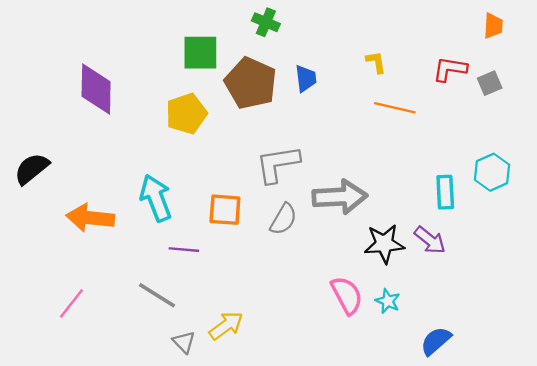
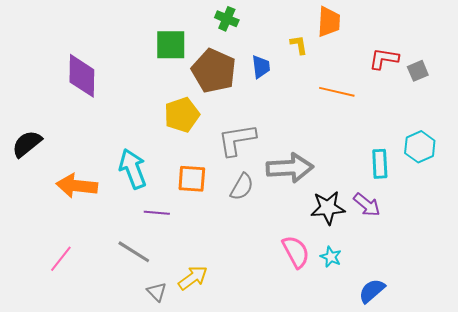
orange trapezoid: (493, 26) -> (329, 22), moved, size x1.4
yellow L-shape: (376, 62) -> (299, 45), moved
yellow pentagon: (186, 114) -> (182, 115), moved

